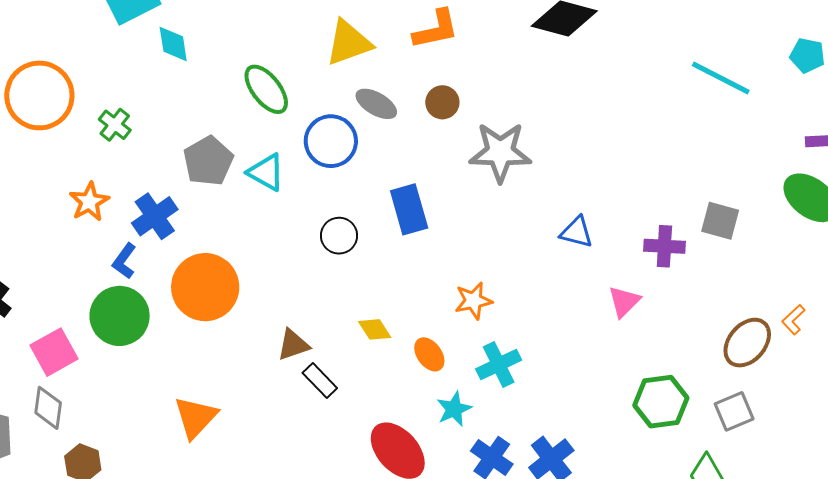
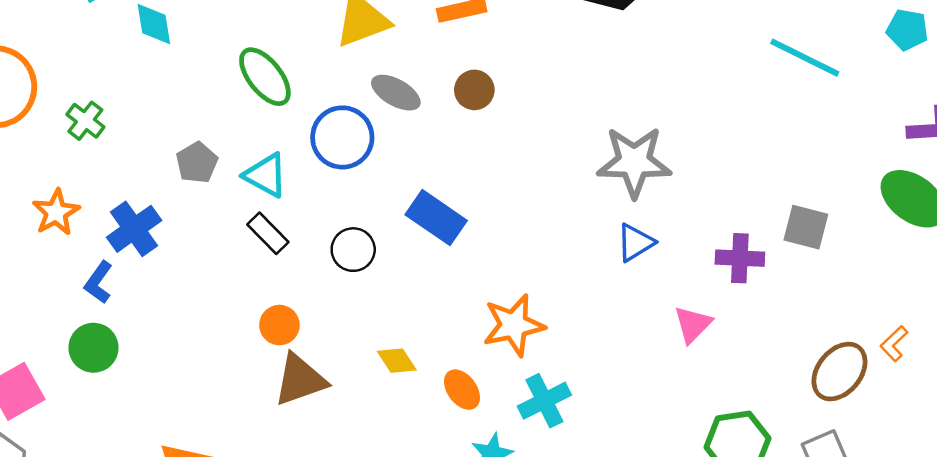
gray star: (500, 152) -> (634, 162), moved
gray pentagon: (208, 161) -> (197, 163), size x0.7
blue rectangle: (409, 209) -> (436, 218), turned -39
blue triangle: (577, 232) -> (635, 243), turned -45
orange circle: (205, 287) -> (279, 325), moved, size x0.5
orange star: (473, 301) -> (514, 325), size x1.4
green circle: (120, 316) -> (93, 348), size x0.7
brown triangle: (293, 345) -> (300, 380), size x1.4
black rectangle: (320, 380) -> (268, 233), moved

